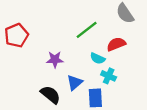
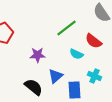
red semicircle: (116, 44) -> (94, 41), turned -120
cyan cross: (109, 76) -> (94, 76), moved

